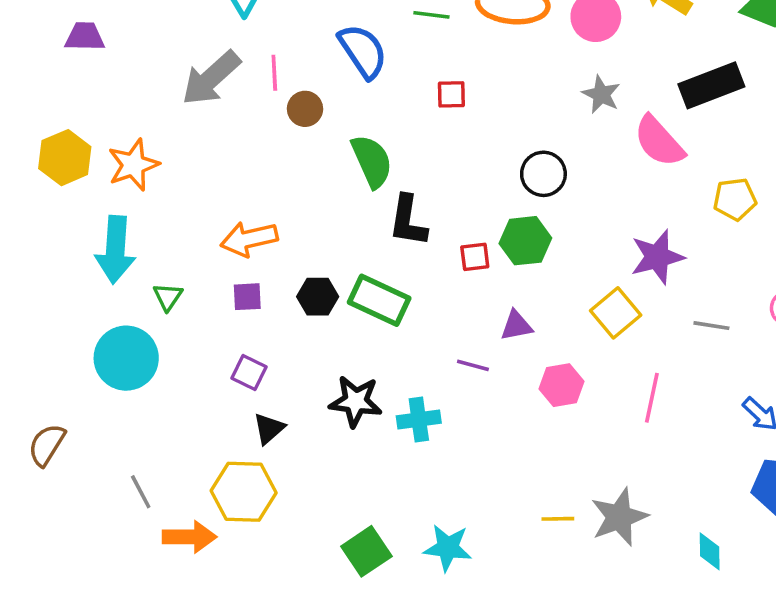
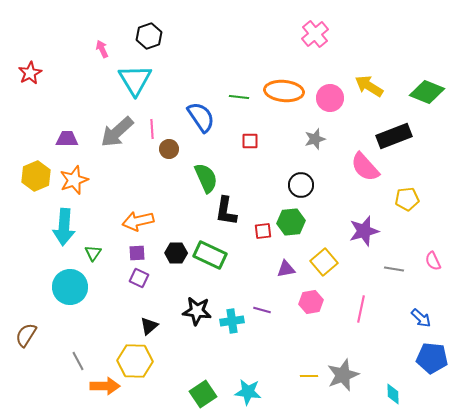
purple trapezoid: (85, 37) -> (67, 139), moved
gray star: (601, 94) -> (315, 139), moved, turned 30
yellow square: (616, 313) -> (324, 262), moved
purple line: (473, 365) -> (262, 310), moved
purple square: (249, 373) -> (139, 278), moved

